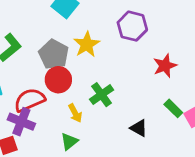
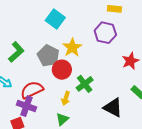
red circle: (58, 80) -> (62, 70), moved
yellow arrow: (75, 113) -> (66, 98), turned 48
black triangle: (139, 128) -> (113, 107), size x1.5

